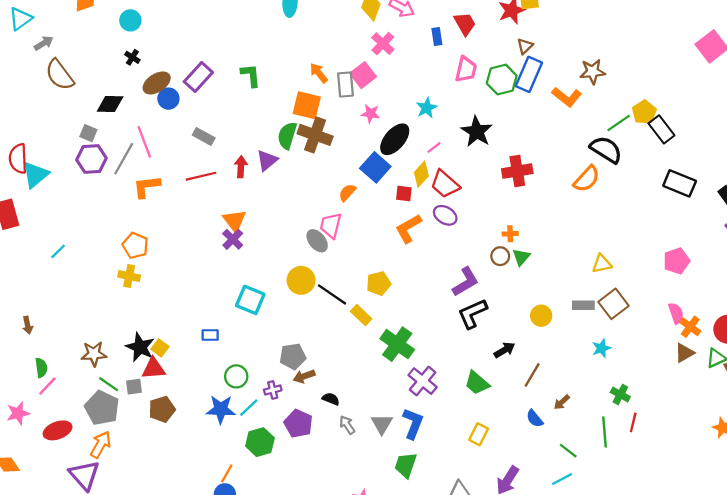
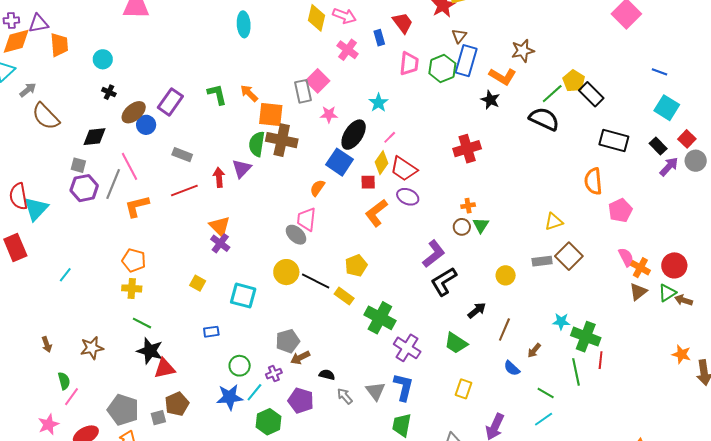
pink cross: (383, 44) -> (348, 50), moved
orange arrow: (319, 73) -> (249, 93), moved
black star: (477, 132) -> (490, 100), moved, size x0.7
orange semicircle: (587, 179) -> (593, 181), moved, turned 140
yellow square: (160, 348) -> (198, 283), moved
cyan star: (601, 348) -> (561, 321), moved, turned 30
brown star: (94, 354) -> (92, 348), moved
green line: (109, 384) -> (142, 323), moved
gray square: (134, 387) -> (158, 418), moved
green cross: (620, 395) -> (586, 337), size x1.6

